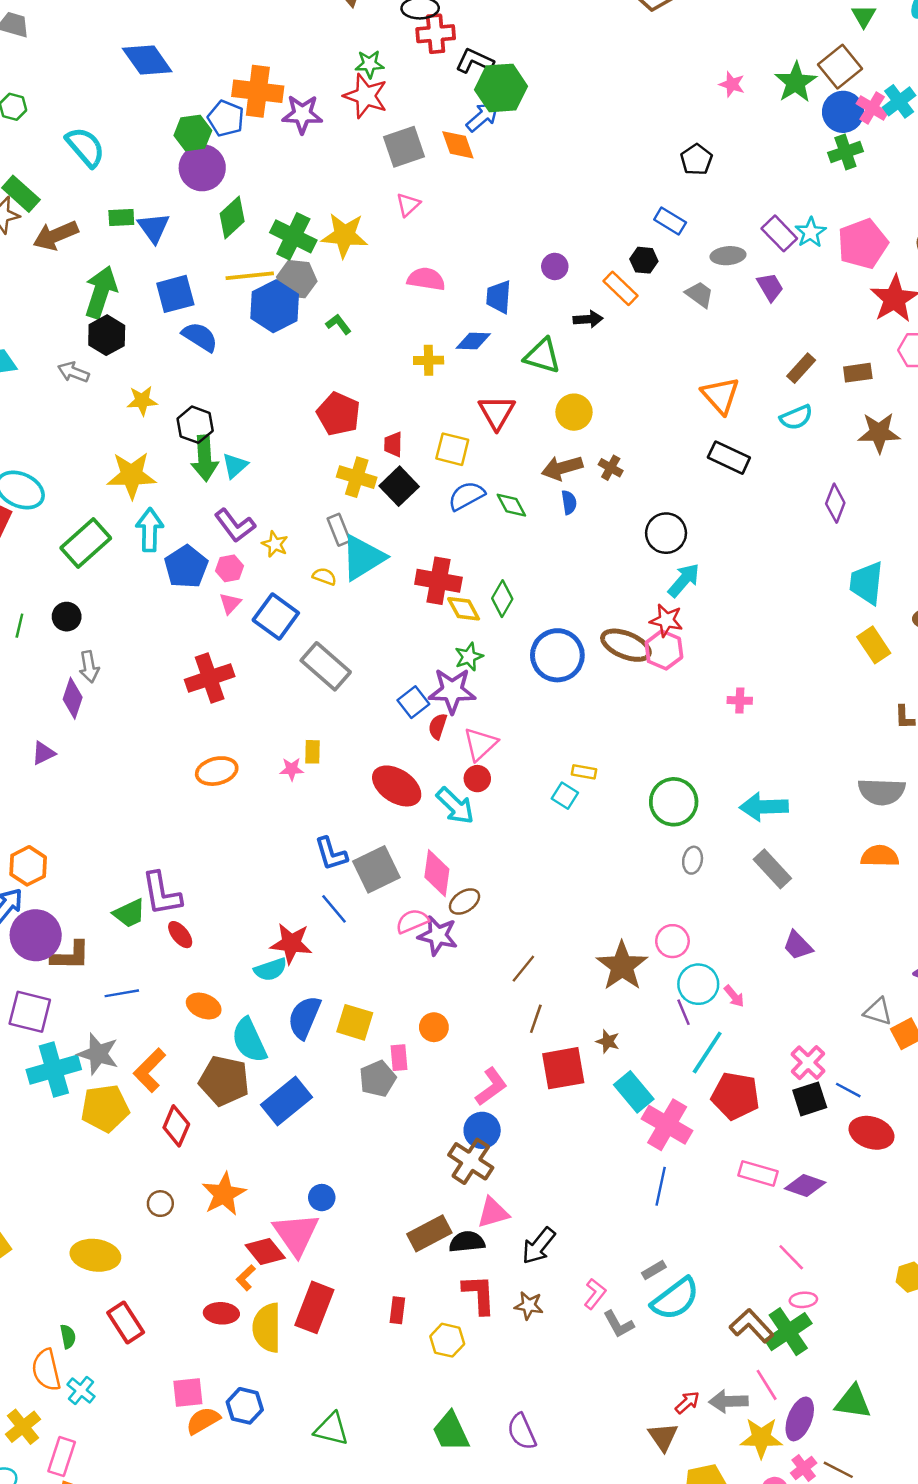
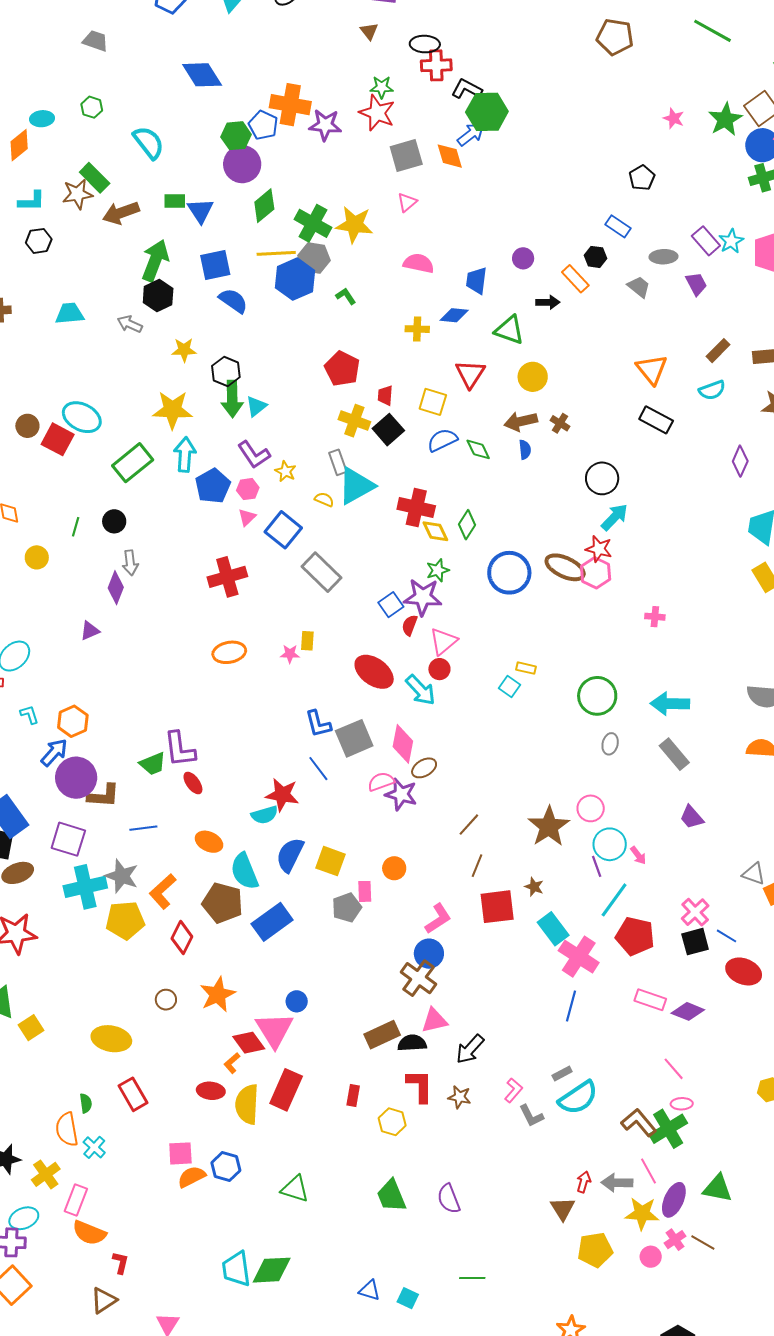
red arrow: (687, 1402) -> (584, 1182), turned -35

